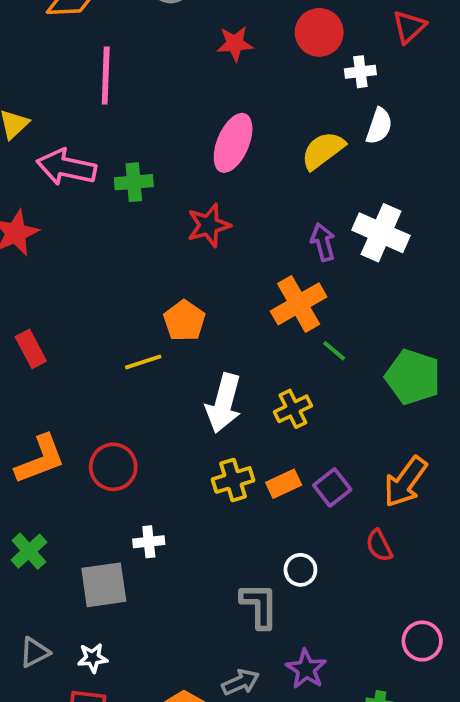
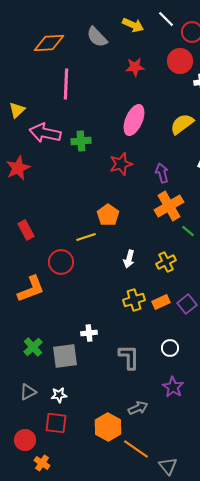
purple arrow: (323, 242) -> (162, 173), moved
white arrow: (224, 403) -> (129, 259), size x0.6
red circle: (113, 467) -> (61, 262), moved
green cross: (29, 551) -> (33, 347), moved
gray L-shape: (259, 605) -> (129, 357), moved
purple star: (306, 669) -> (173, 387), moved

